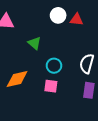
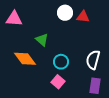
orange diamond: (17, 79) -> (25, 59), moved, turned 65
pink square: (51, 86) -> (58, 82), turned 32

